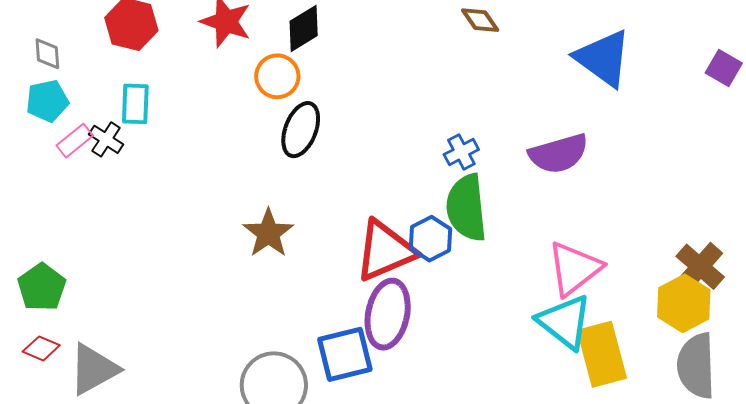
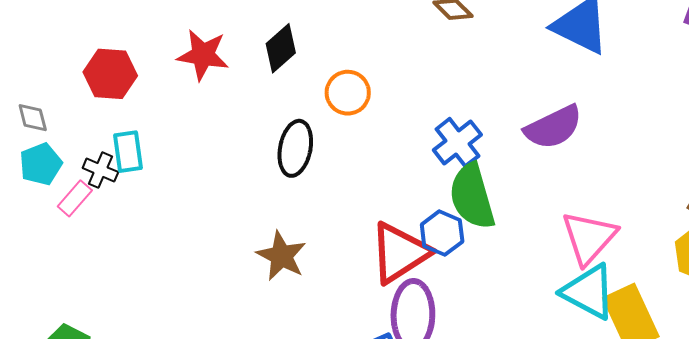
orange circle: (277, 76) -> (348, 93), moved
black cross: (106, 139) -> (100, 170), moved
blue cross: (461, 152) -> (457, 142), size x1.4

